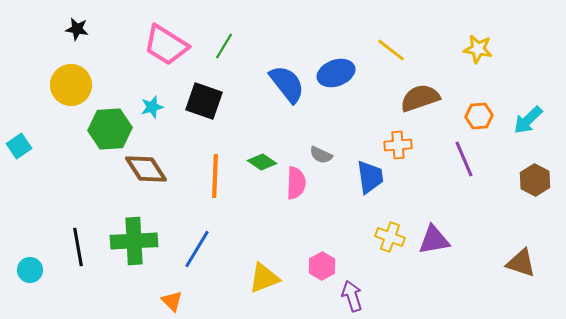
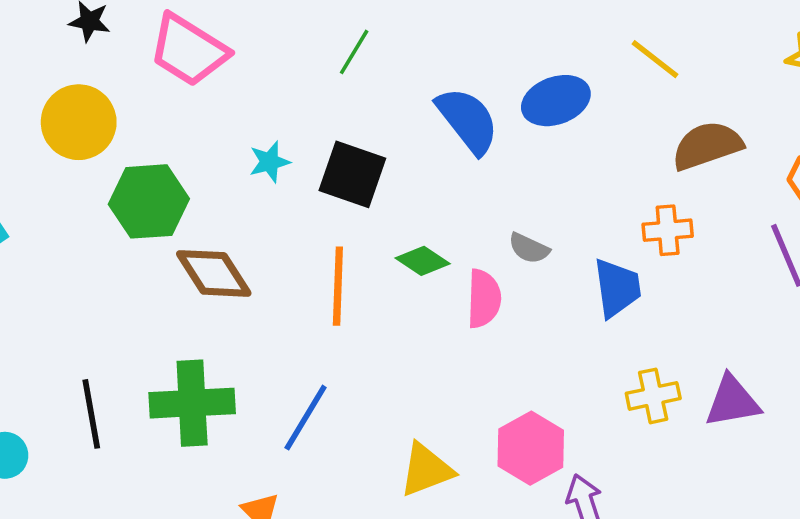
pink trapezoid: (166, 45) -> (189, 50), moved
black square: (204, 101) -> (352, 174), moved
cyan star: (152, 107) -> (270, 162), moved
yellow cross: (390, 237) -> (653, 396), turned -32
pink hexagon: (322, 266) -> (531, 448), size x1.4

